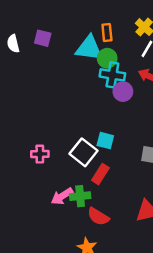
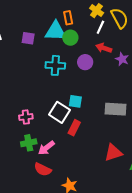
purple square: (43, 38) -> (28, 38), moved
cyan cross: (112, 75) -> (55, 65), moved
green cross: (80, 196) -> (29, 143), moved
red semicircle: (98, 217) -> (43, 169), moved

